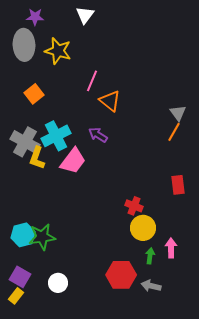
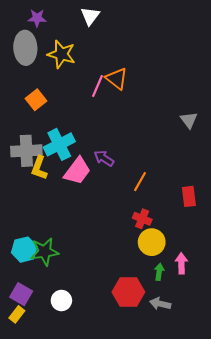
orange triangle: (110, 101) -> (117, 79), moved
orange line: (174, 132) -> (140, 182), moved
purple arrow: (98, 135) -> (104, 158), moved
gray cross: (25, 142) -> (26, 151), turned -32

